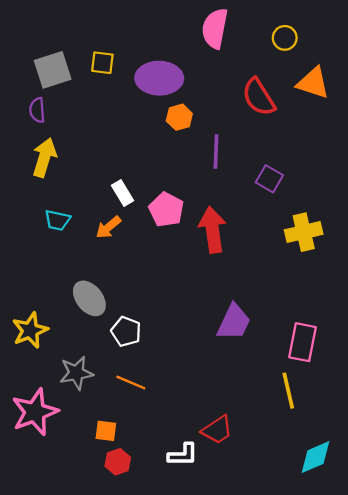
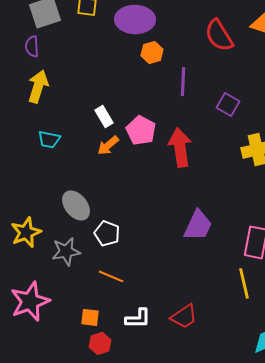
orange arrow: (108, 227) -> (108, 145), moved
gray star: (76, 373) -> (66, 251), moved
white L-shape: (183, 455) -> (138, 318), moved

